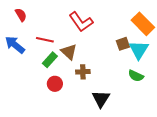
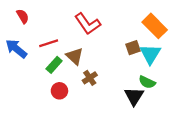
red line: (45, 40) -> (49, 43), turned -30
brown cross: (83, 72) -> (90, 78), turned -32
black triangle: (101, 99) -> (134, 96), moved

